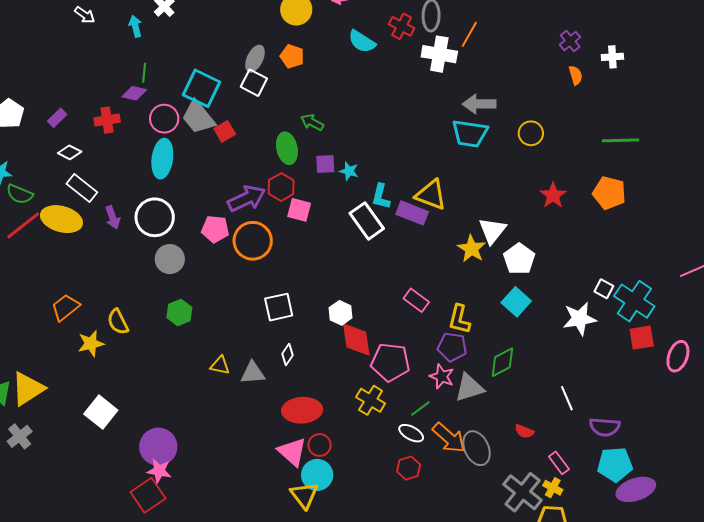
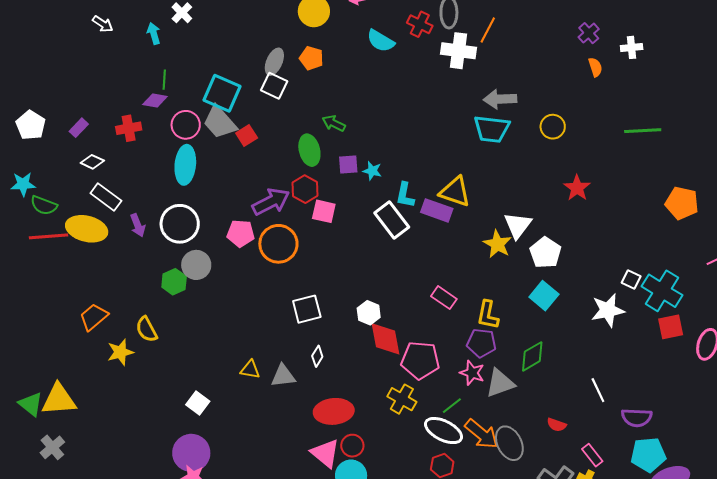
orange pentagon: (609, 193) -> (682, 203), moved
red line: (23, 225) -> (49, 236), turned 36
green hexagon: (179, 313) -> (174, 282), moved
yellow triangle: (28, 389) -> (59, 400), turned 30
white square: (101, 412) -> (198, 403), moved, size x0.7
white ellipse: (411, 433) -> (444, 431), size x1.5

